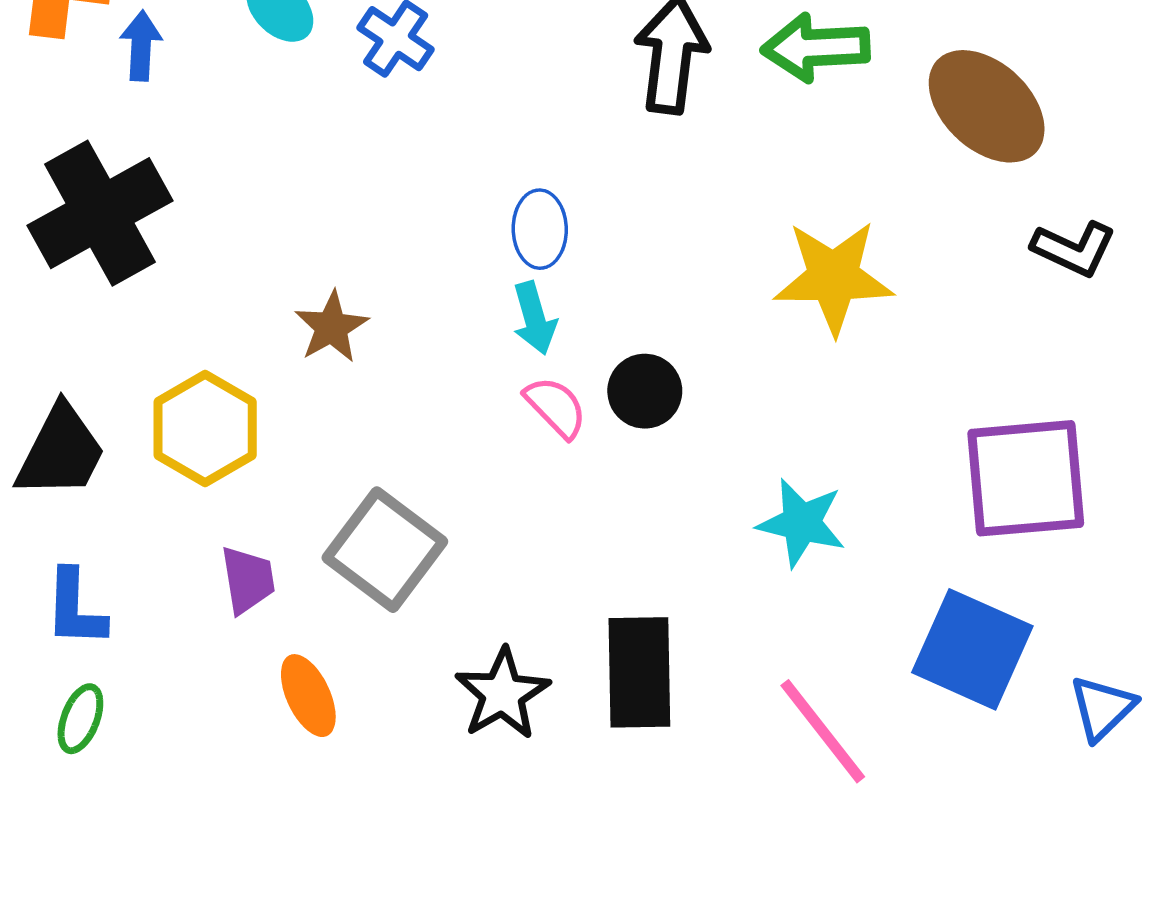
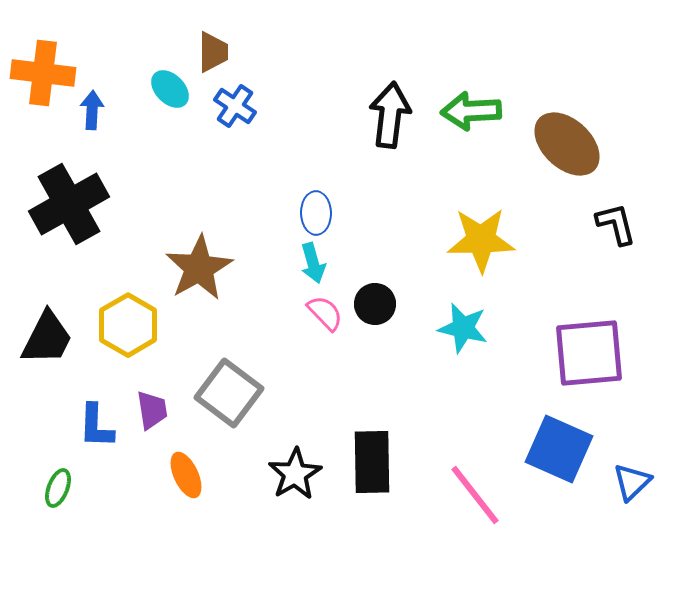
black L-shape: (1074, 249) -> (616, 224), turned -129
brown star: (331, 327) -> (199, 268), size x1.6
cyan star: (801, 523) -> (463, 328), moved
blue L-shape: (75, 608) -> (96, 426), moved

